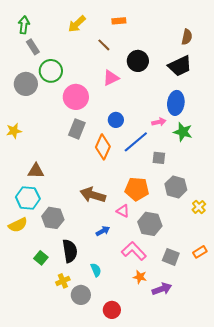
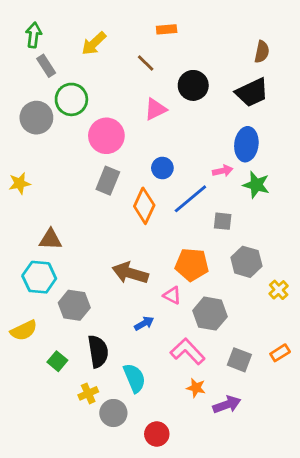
yellow arrow: (77, 24) -> (94, 43), moved
yellow semicircle: (18, 225) -> (24, 330), moved
cyan semicircle: (96, 270) -> (134, 378), size x1.5

